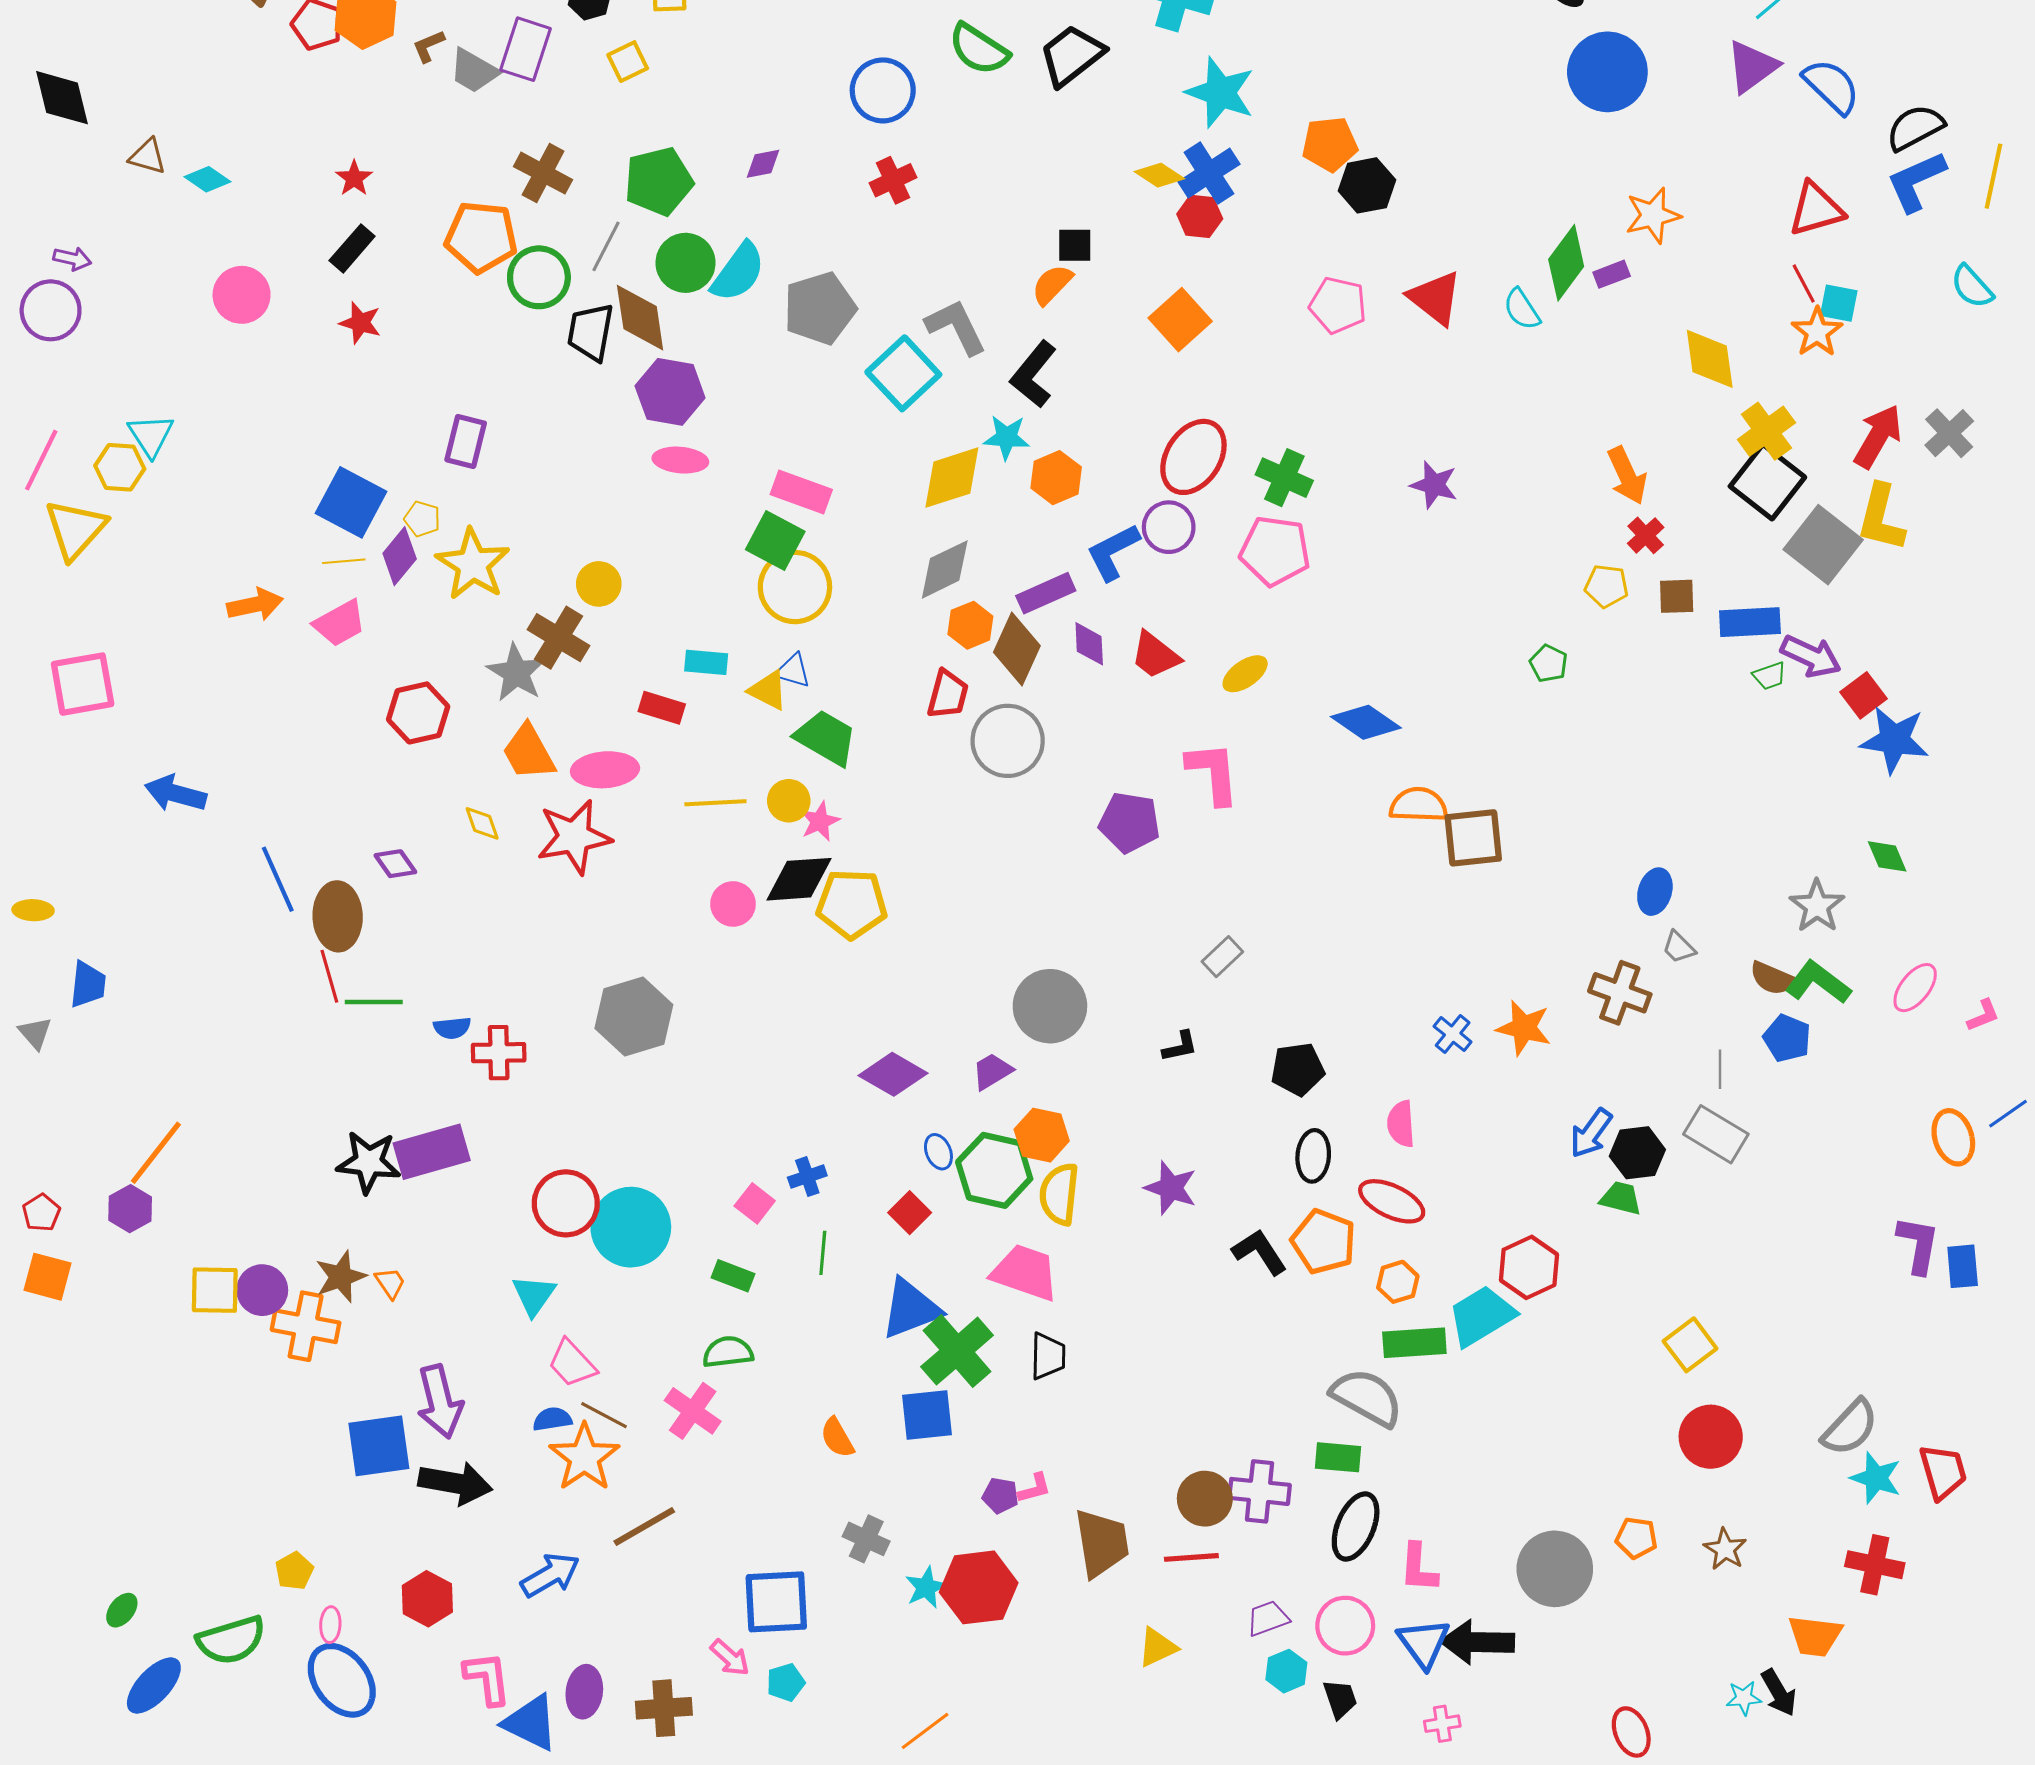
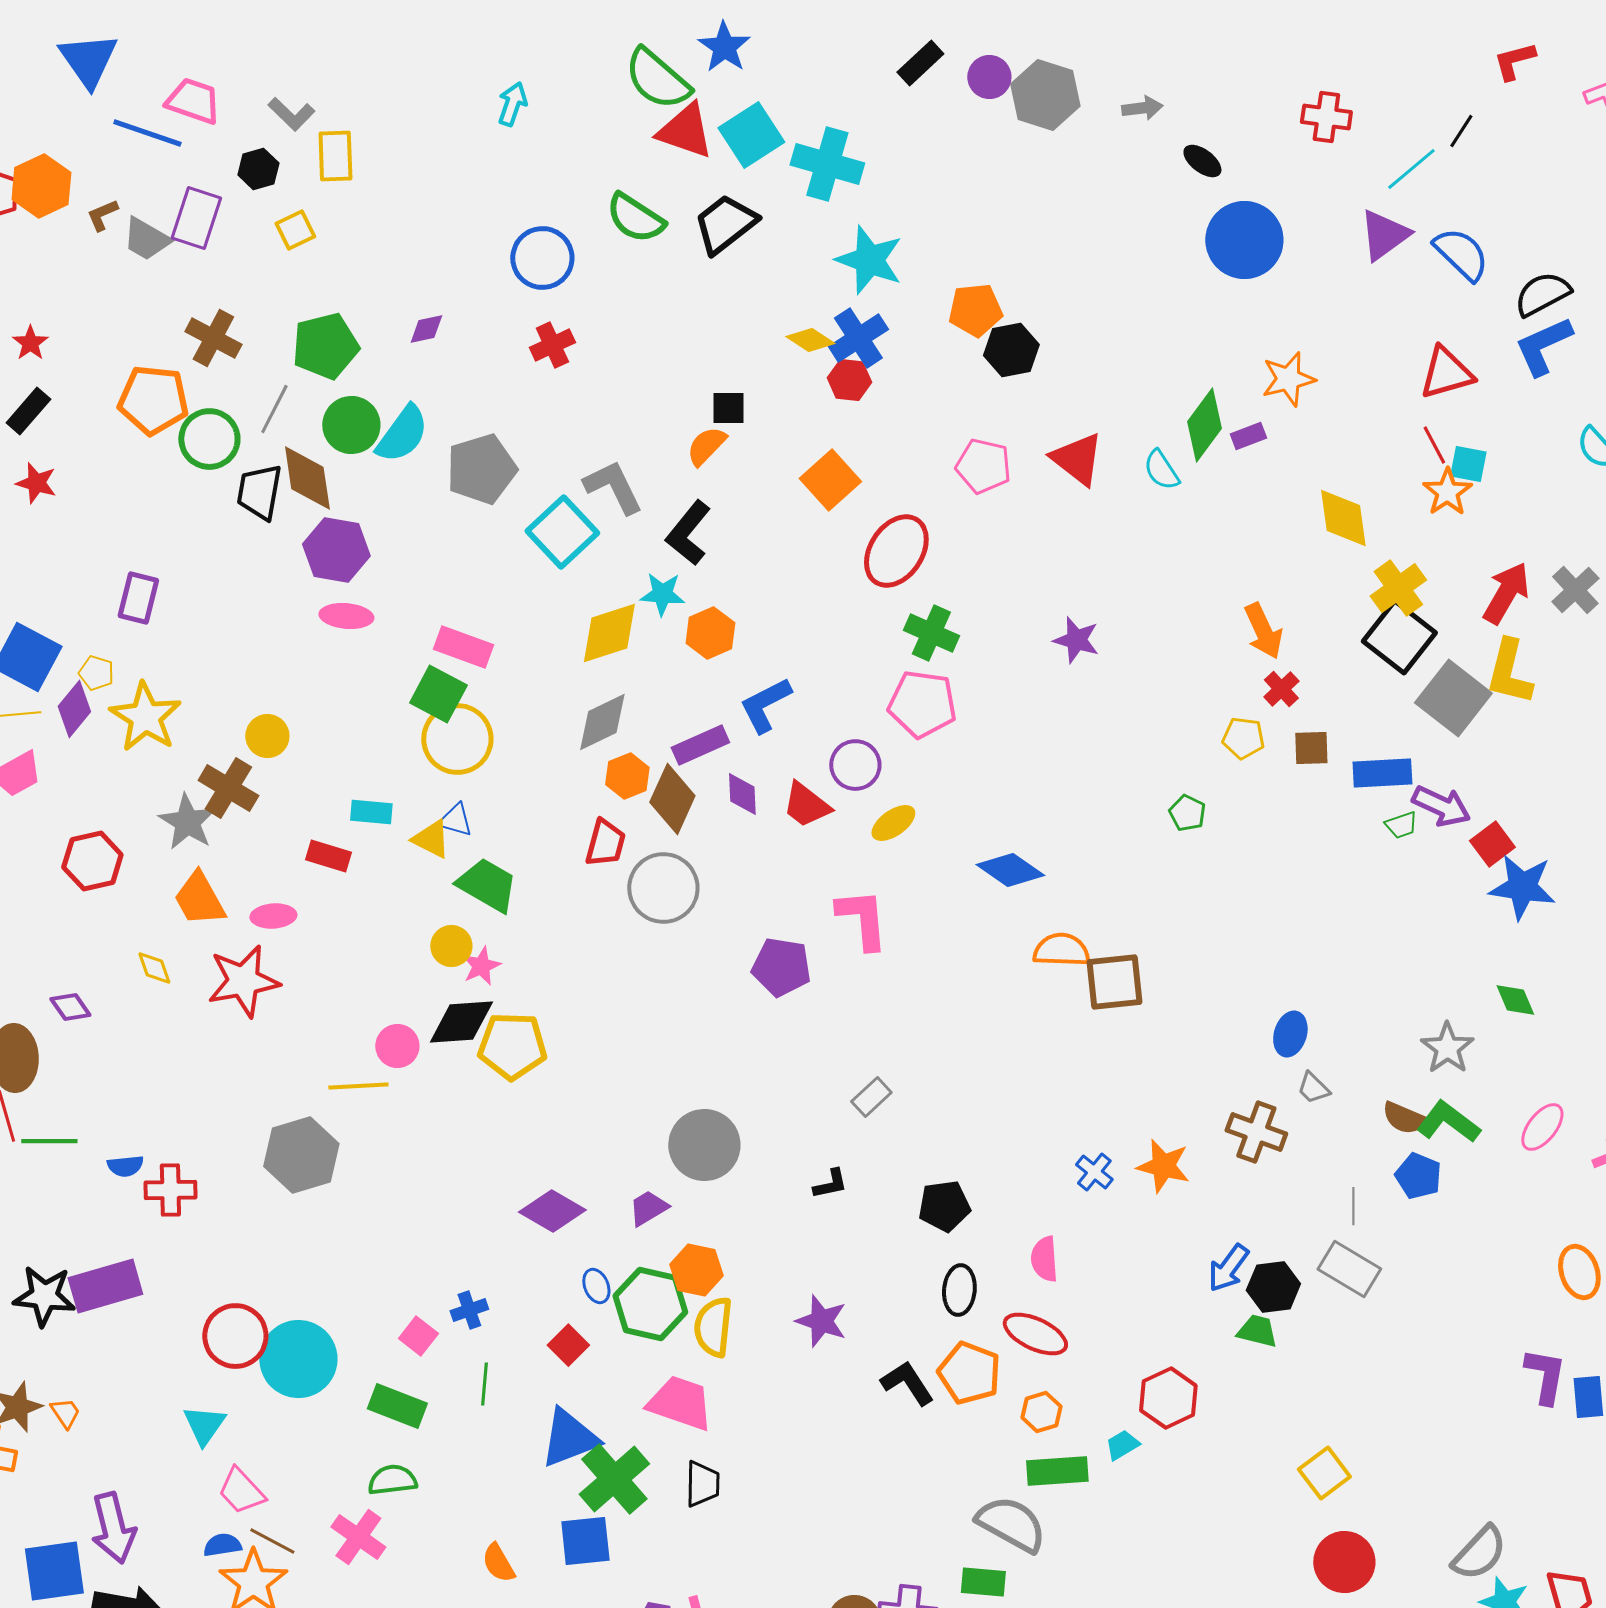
red ellipse: (1193, 457) -> (896, 551), moved
purple circle: (1169, 527) -> (855, 765), moved
pink ellipse: (605, 770) -> (273, 916), size x0.7
yellow line: (715, 803) -> (358, 1086), moved
green rectangle: (733, 1276) -> (397, 1406), size x1.4
cyan trapezoid: (1481, 1316) -> (1122, 1445), size x0.5

